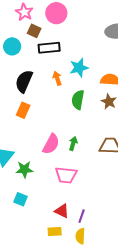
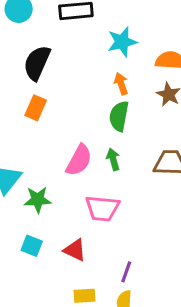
orange arrow: (57, 78) -> (121, 84), moved
green semicircle: (78, 100) -> (119, 116), moved
green arrow: (73, 143) -> (113, 159), turned -32
red triangle: (62, 211) -> (75, 250), moved

